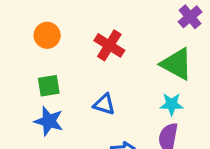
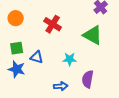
blue triangle: (104, 104) -> (37, 57), moved
cyan star: (172, 104) -> (70, 59), moved

